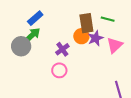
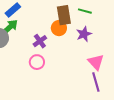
purple star: (96, 38) -> (84, 34), moved
pink triangle: (115, 45) -> (96, 62), moved, turned -30

